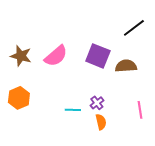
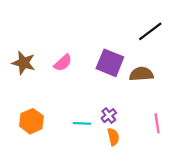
pink semicircle: (56, 56) -> (63, 63), size x0.7
orange hexagon: (19, 98) -> (31, 121), moved

